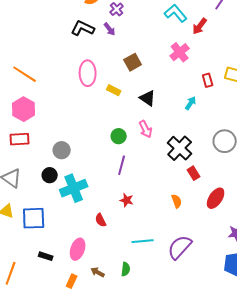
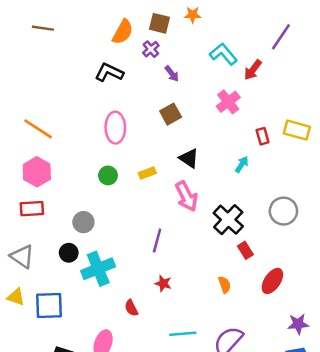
purple arrow: (110, 29) -> (172, 74), moved
yellow rectangle: (114, 90) -> (147, 173), moved, turned -48
pink arrow: (146, 129) -> (187, 196), size x1.4
green circle: (119, 136) -> (108, 175), moved

